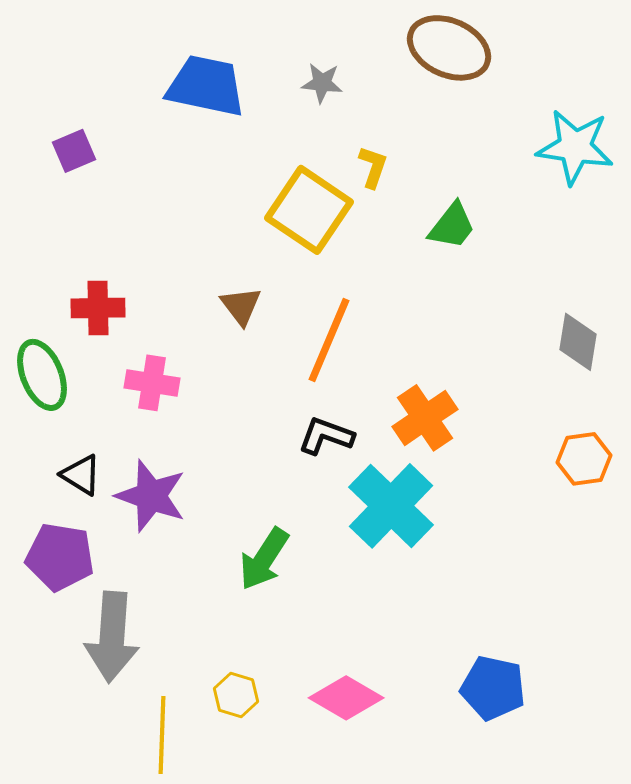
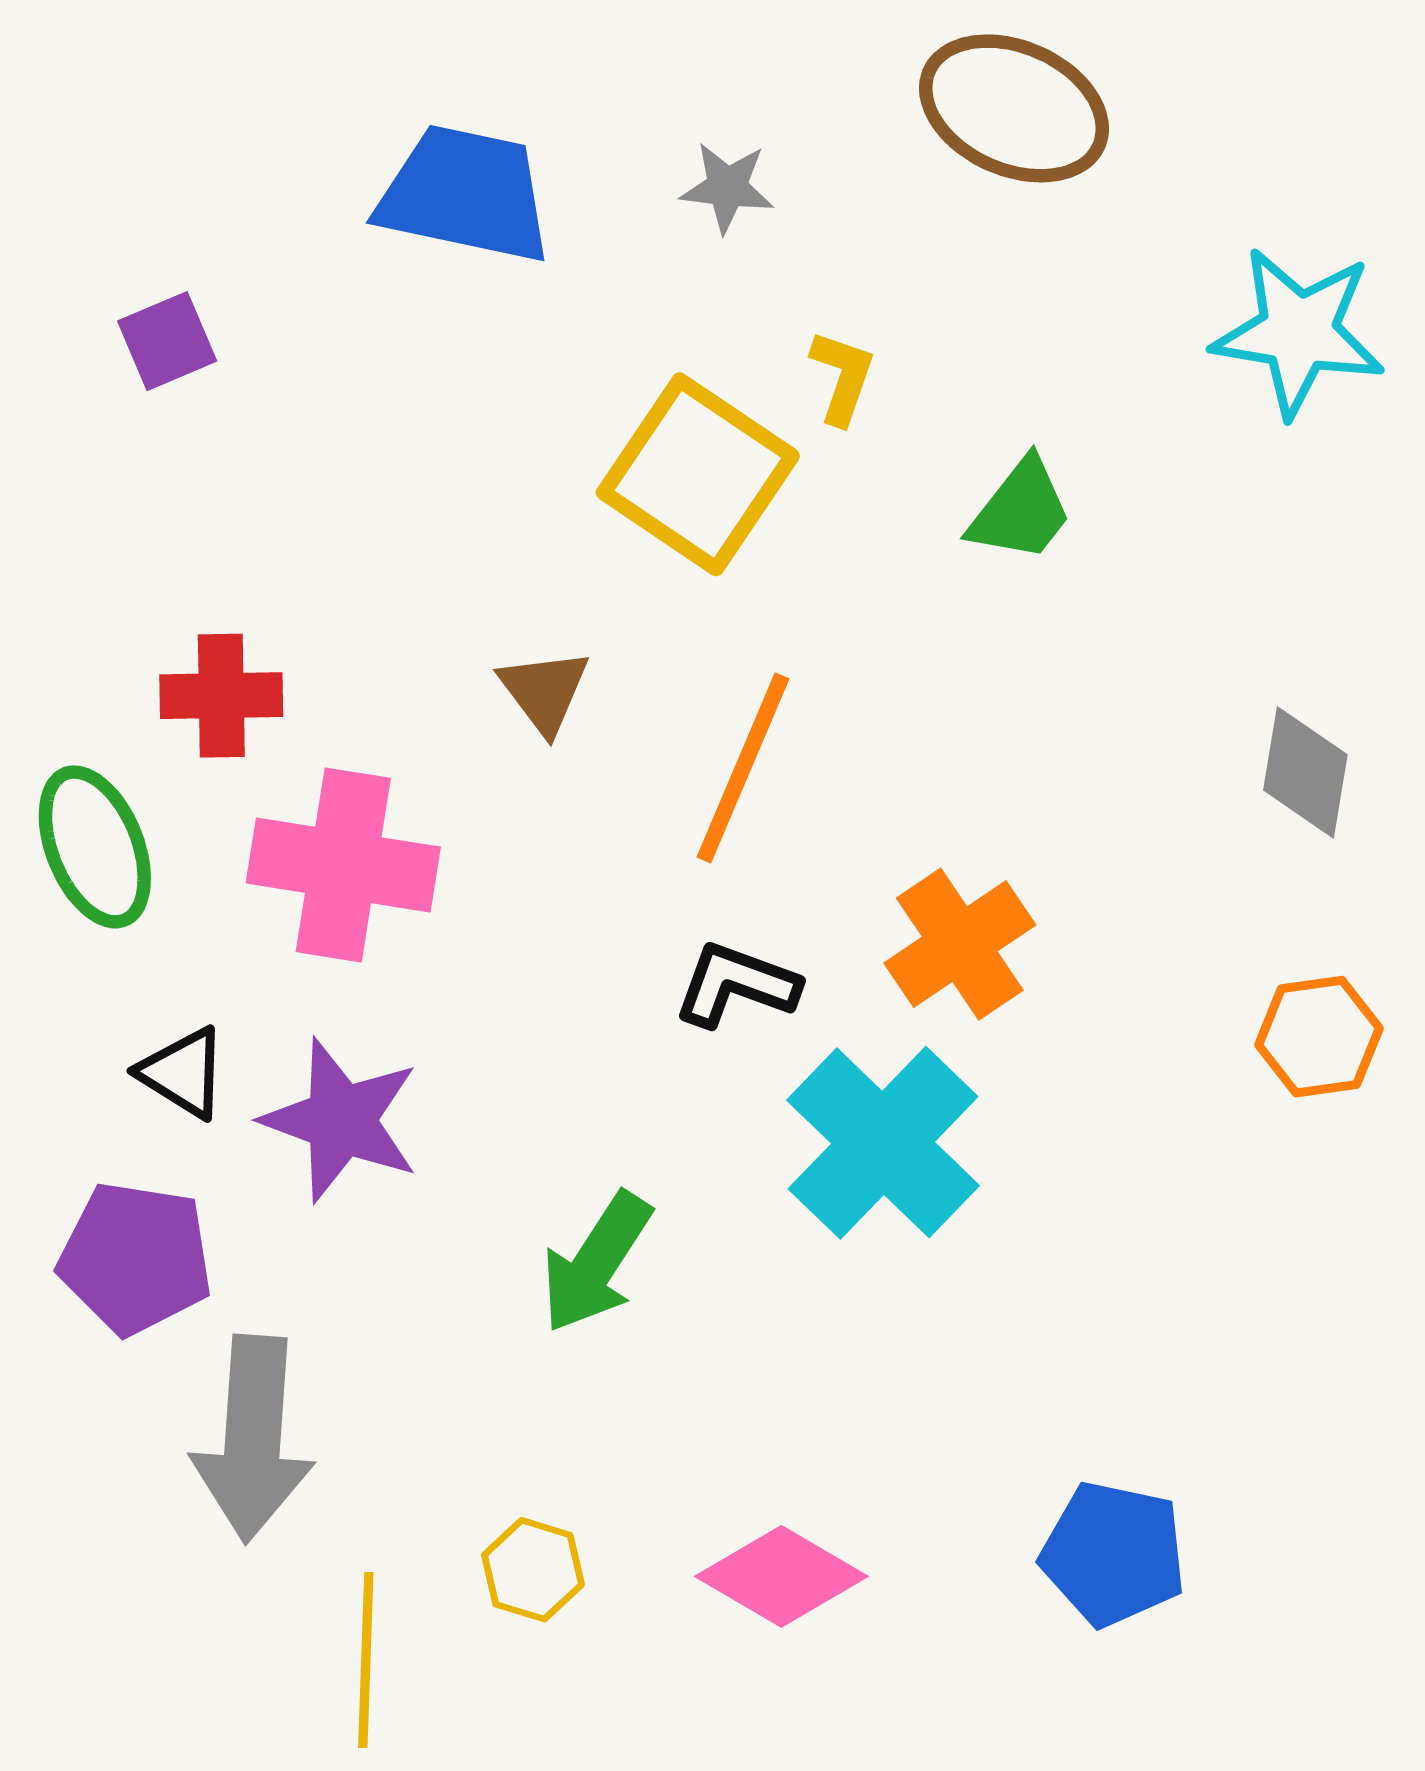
pink cross: (152, 383) -> (343, 865), size x1.5

